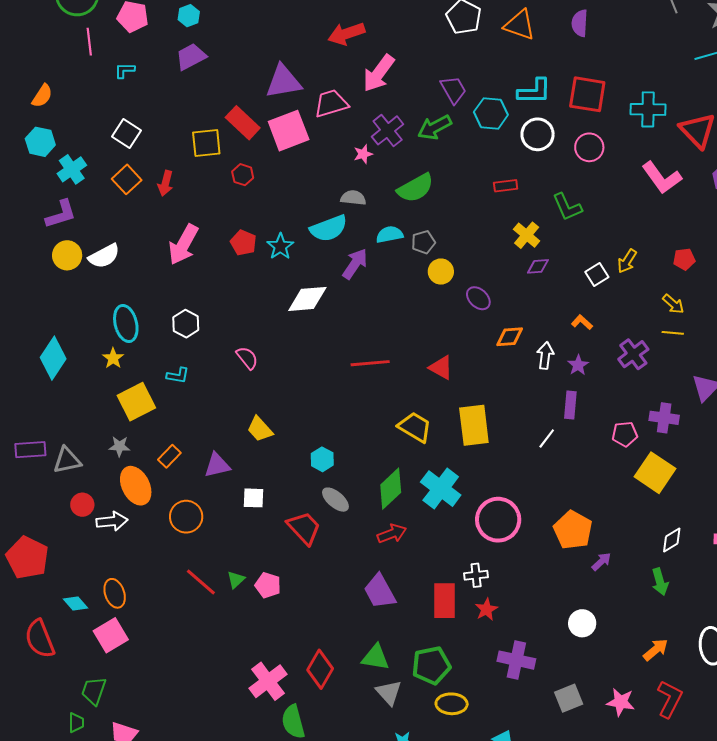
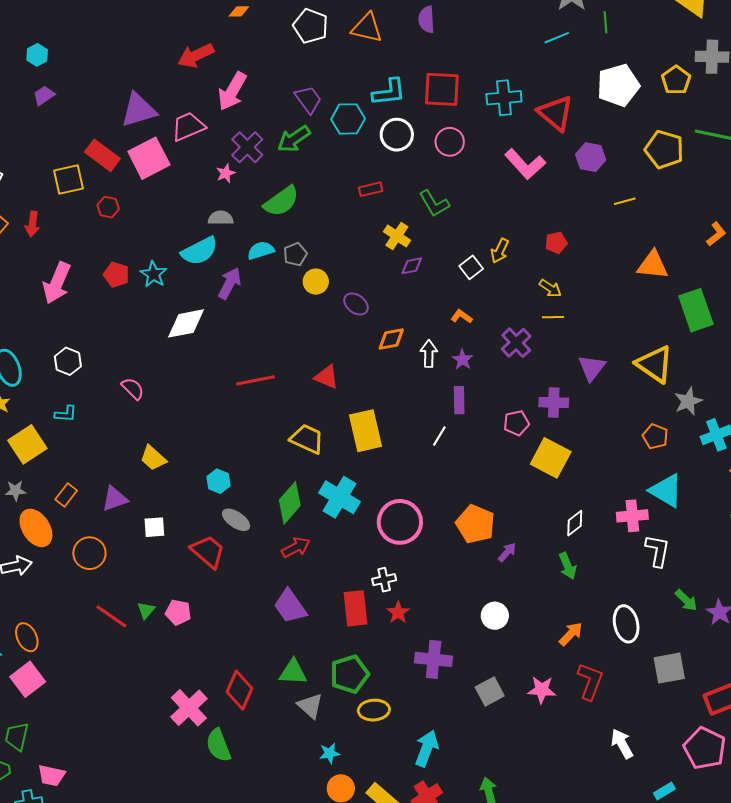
purple trapezoid: (191, 57) -> (44, 95), size x0.7

